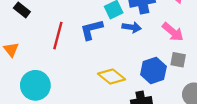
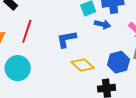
blue L-shape: (92, 30) -> (67, 39), moved
red line: (58, 36) -> (27, 31), moved

